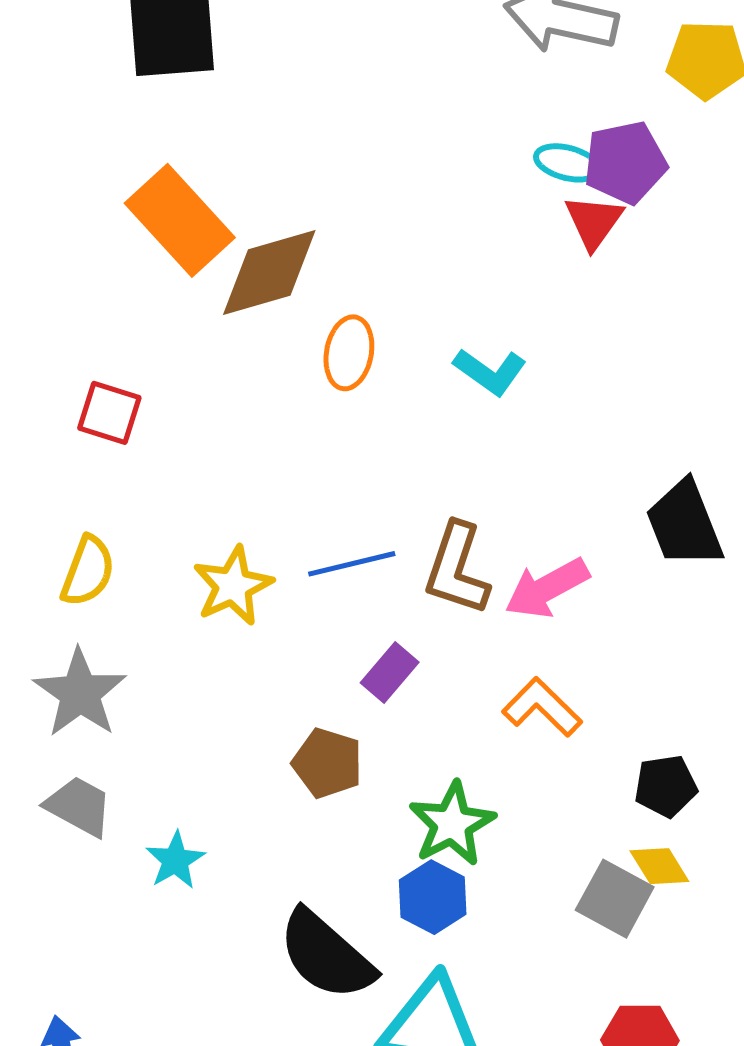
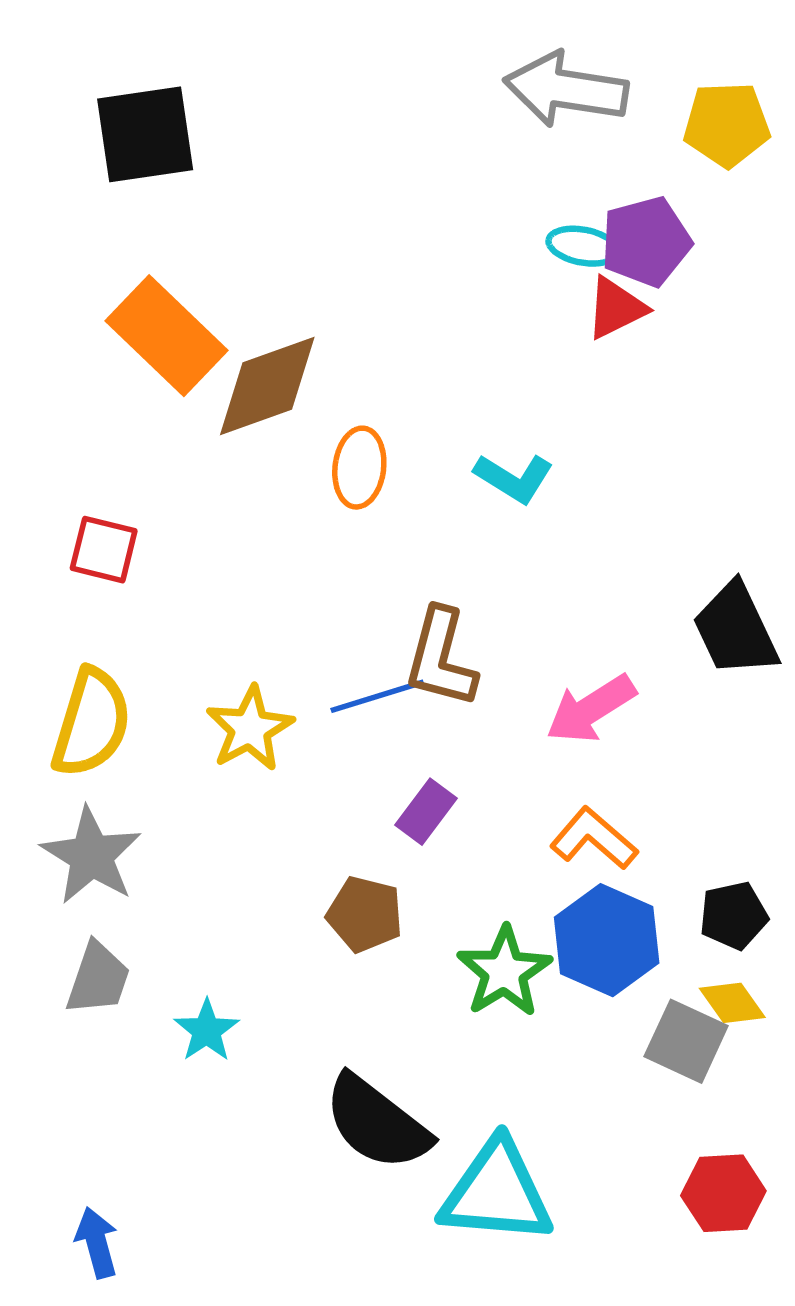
red triangle: (594, 222) -> (616, 308), turned 32
brown L-shape: (457, 569) -> (441, 658), moved
yellow semicircle: (88, 571) -> (91, 723), size x1.4
gray trapezoid: (79, 806) -> (98, 979), turned 84
blue hexagon: (433, 897) -> (607, 940), moved, size x1.4

